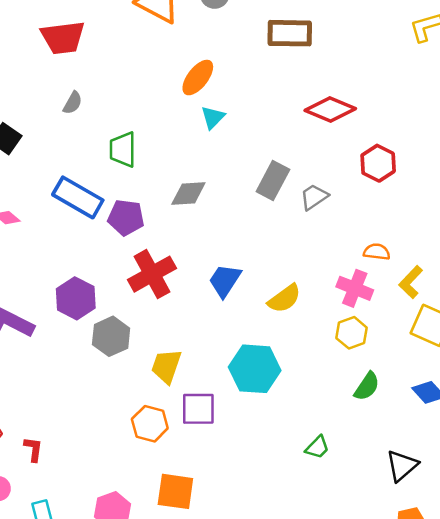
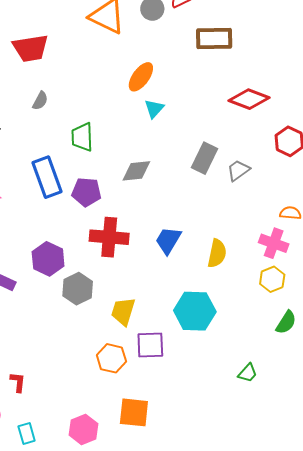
blue rectangle: (78, 197) -> (47, 177), turned 42
red cross: (152, 274) -> (109, 237), turned 36
yellow semicircle: (284, 299) -> (217, 253), turned -40

